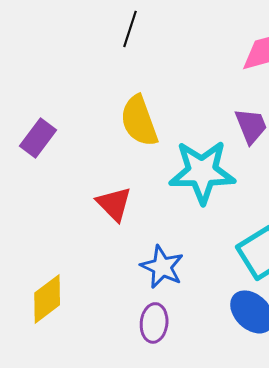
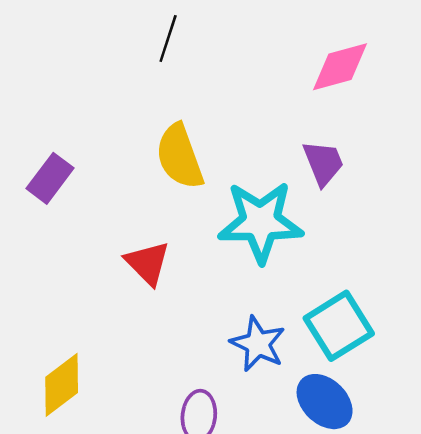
blue star: (162, 267) -> (258, 344), moved

